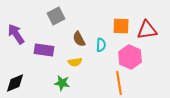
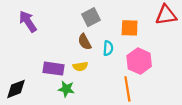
gray square: (56, 16) -> (91, 17), moved
red triangle: (147, 30) -> (166, 15), moved
purple arrow: (16, 34) -> (28, 21), moved
purple rectangle: (44, 50) -> (53, 69), moved

